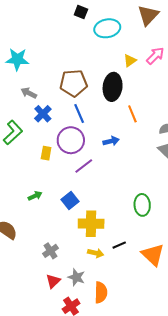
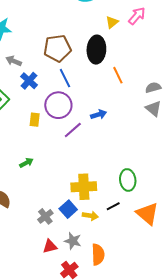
blue arrow: (111, 141) -> (99, 114), moved
blue square: (70, 201) -> (68, 209), moved
green ellipse: (142, 205) -> (128, 180), moved
red triangle: (53, 281) -> (50, 246), turned 35

